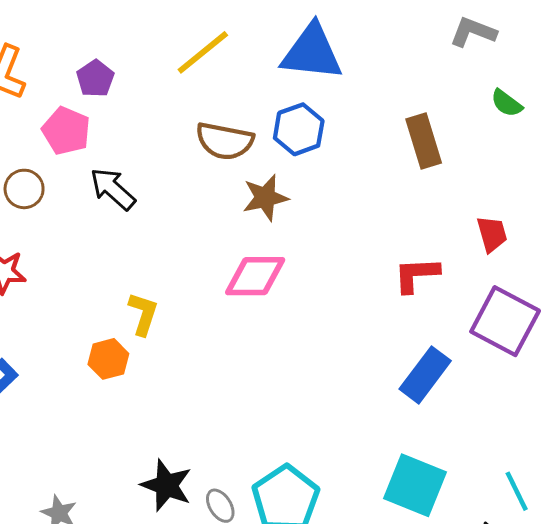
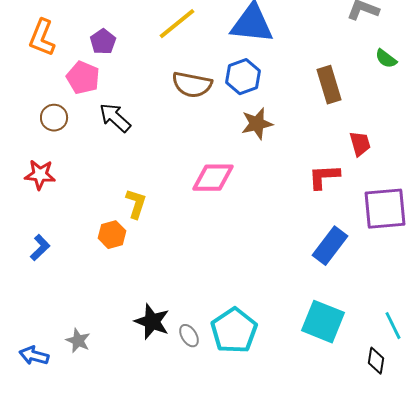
brown star: (265, 198) -> (257, 124), moved
red trapezoid: (492, 234) -> (360, 144), moved
purple square: (505, 321) -> (385, 209), turned -33

